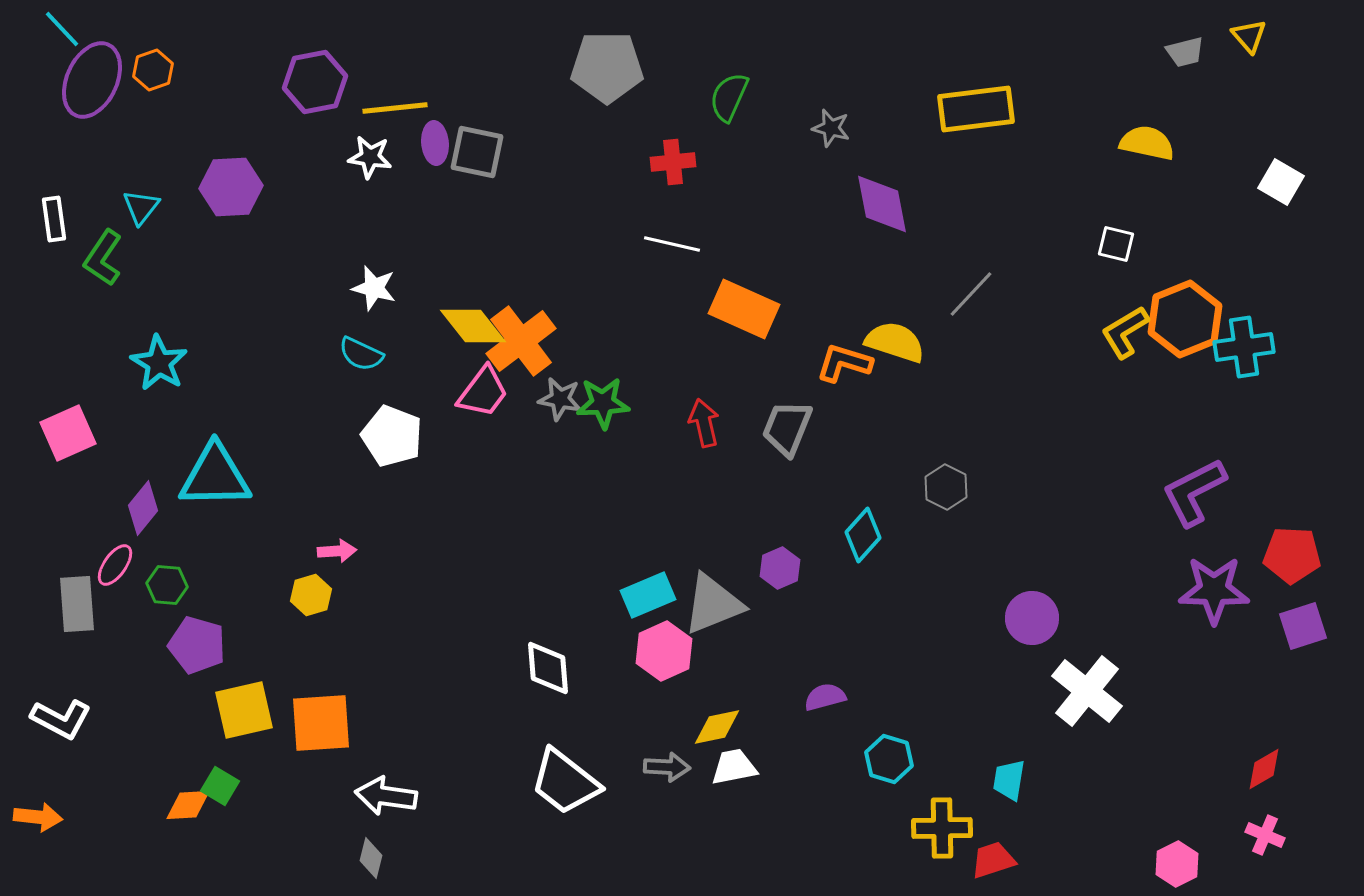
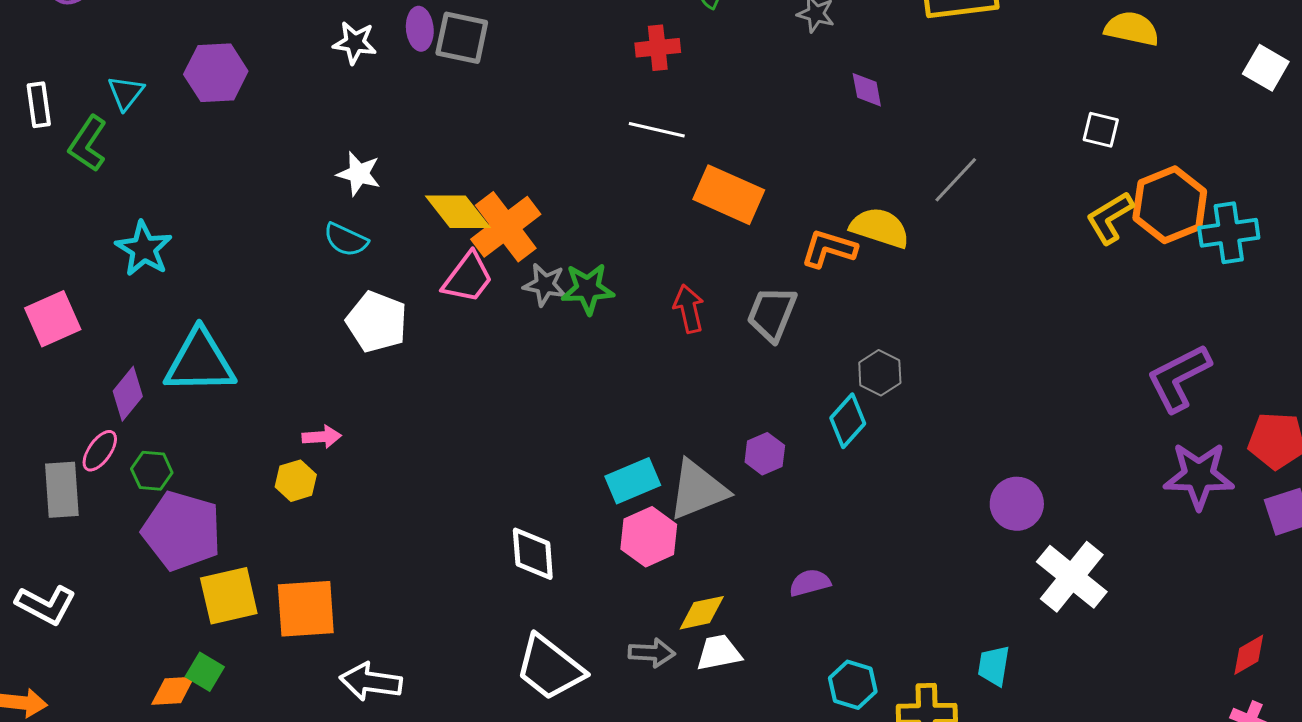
purple diamond: (882, 204) -> (867, 90), size x0.6
gray hexagon: (946, 487) -> (880, 373), moved
purple pentagon: (197, 645) -> (182, 531), size x1.4
cyan hexagon: (889, 759) -> (853, 685), moved

